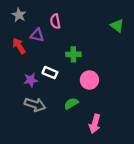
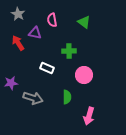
green triangle: (117, 26) -> (84, 22), moved
purple star: (31, 80) -> (11, 83), moved
green semicircle: (71, 103) -> (67, 97), turned 120

